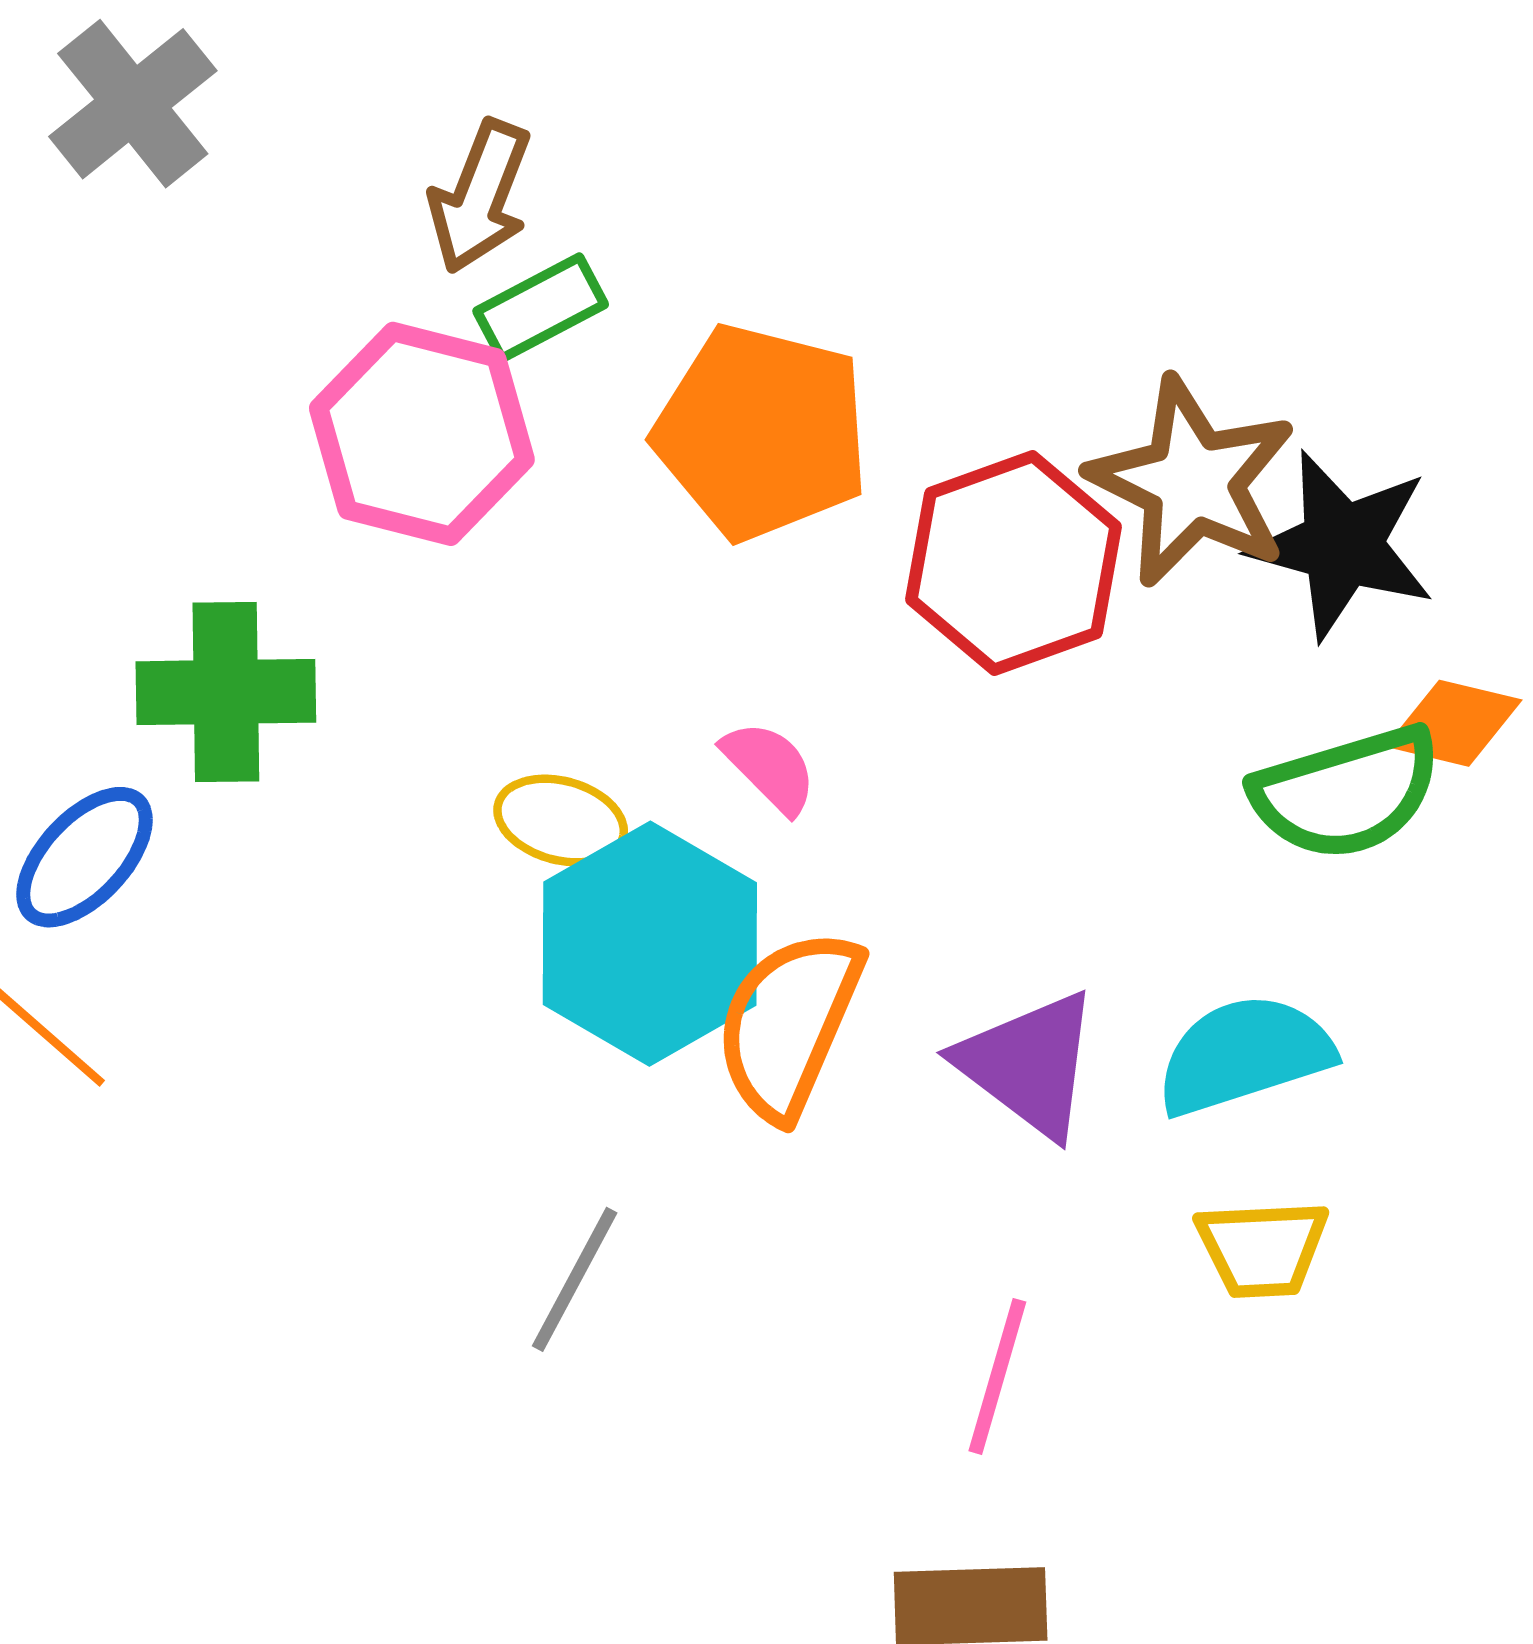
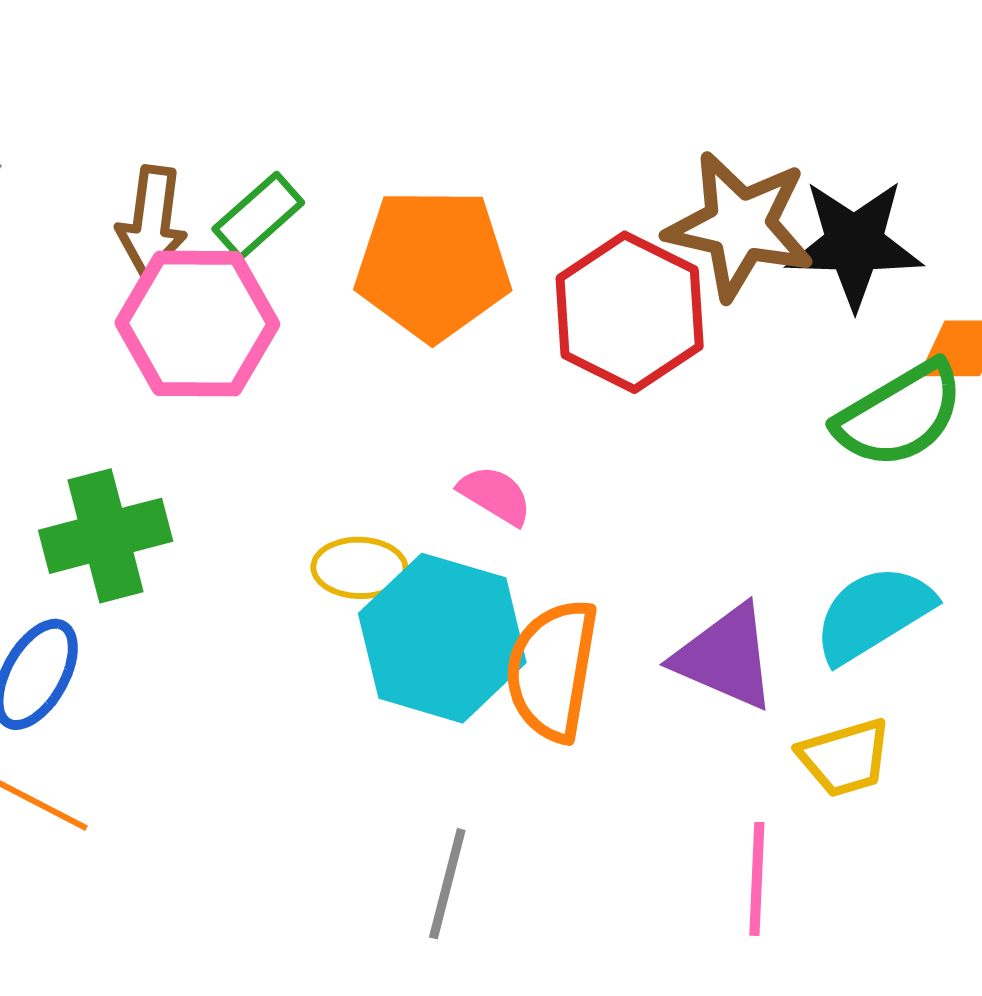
brown arrow: (480, 197) -> (152, 222), moved
yellow trapezoid: (1262, 1248) -> (845, 758), moved

